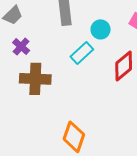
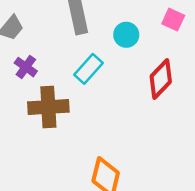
cyan rectangle: (82, 53) -> (88, 69), moved

